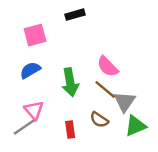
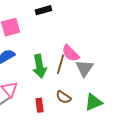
brown line: (105, 90) -> (61, 64), moved, turned 66
gray triangle: (125, 102) -> (85, 68), moved

